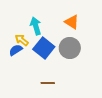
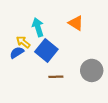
gray circle: (70, 48) -> (92, 70), moved
brown line: (48, 83) -> (56, 77), moved

